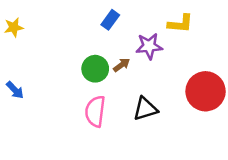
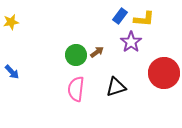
blue rectangle: (110, 20) -> (120, 16), moved
purple star: (149, 46) -> (131, 42), moved, turned -30

